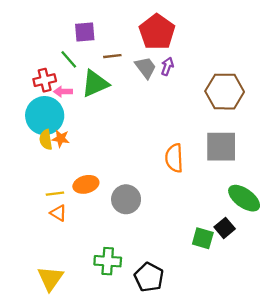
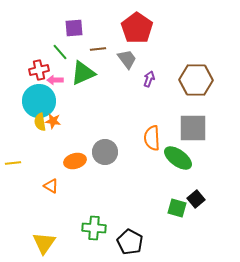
purple arrow: (167, 66) -> (149, 79), moved
yellow line: (55, 194) -> (13, 163), moved
green ellipse: (244, 198) -> (178, 158), moved
gray circle: (126, 199) -> (105, 152), moved

